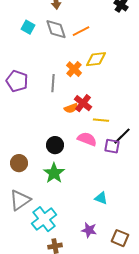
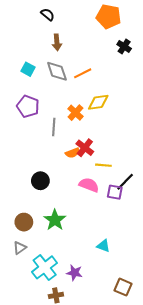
purple pentagon: (17, 81) -> (28, 106), moved
black circle: (55, 145) -> (40, 181), moved
brown circle: (19, 163) -> (24, 222), moved
gray triangle: (20, 200) -> (20, 248), size x0.6
purple star: (89, 230) -> (74, 273), moved

